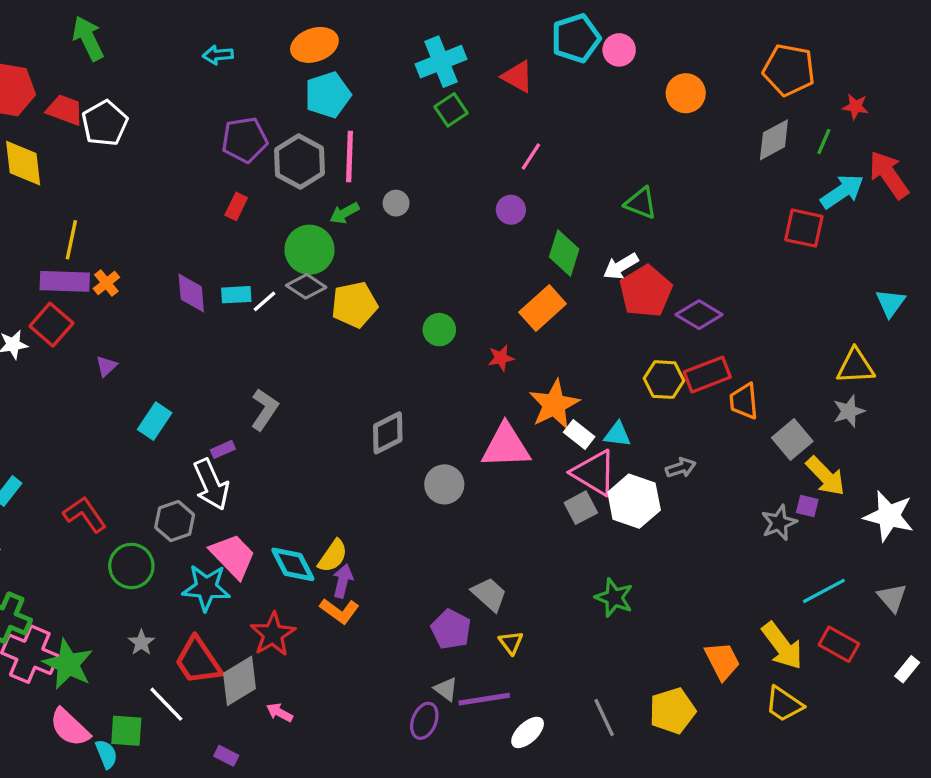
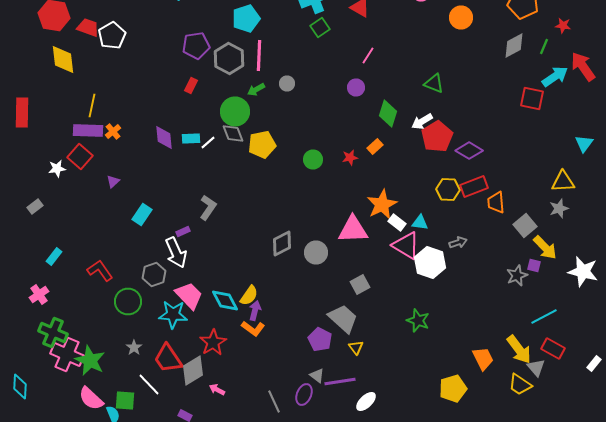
gray diamond: (306, 286) -> (233, 134), turned 35
orange rectangle: (543, 308) -> (375, 146), size x0.6
red star: (501, 358) -> (350, 158), moved
gray diamond: (388, 433) -> (282, 244), moved
gray square: (581, 508) -> (360, 284), moved
gray trapezoid: (489, 594) -> (343, 318), size x1.4
gray triangle: (892, 598) -> (536, 368), moved
gray line: (604, 717) -> (274, 402), moved

